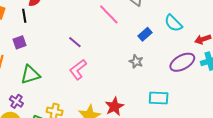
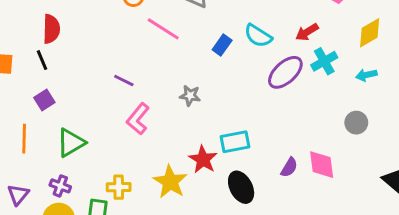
cyan semicircle: (173, 23) -> (258, 36), moved
gray star: (136, 61) -> (190, 96), moved
cyan rectangle: (159, 98) -> (235, 142), moved

